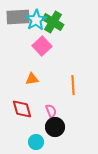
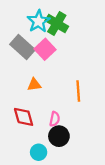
gray rectangle: (18, 17) -> (22, 47), moved, turned 45
pink semicircle: (51, 111) -> (55, 119), turned 32

